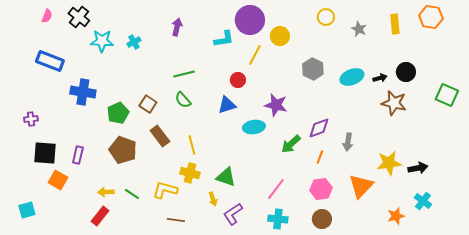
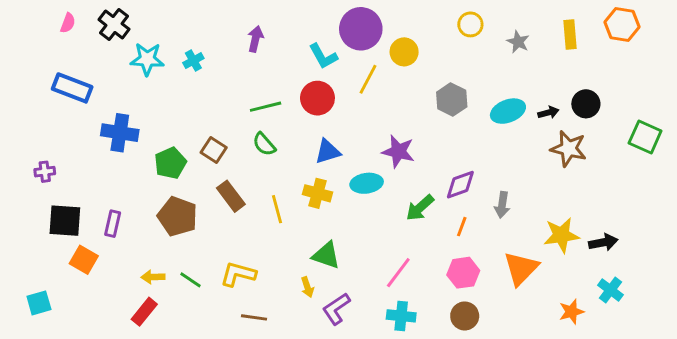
cyan L-shape: (224, 39) -> (323, 56), turned 70
red circle: (238, 80) -> (317, 98), moved, size x1.5
yellow cross: (190, 173) -> (317, 193), moved

